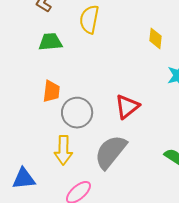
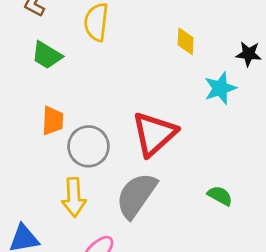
green trapezoid: (50, 42) -> (47, 55), turned -140
red triangle: (127, 107) -> (154, 134), size x1.4

